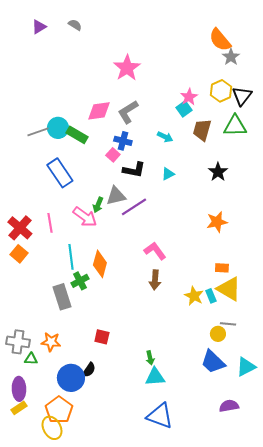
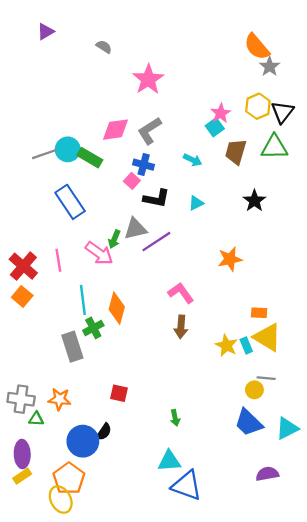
gray semicircle: (75, 25) -> (104, 47), moved
orange star: (217, 222) -> (230, 259), moved
cyan triangle: (155, 377) -> (169, 461), moved

